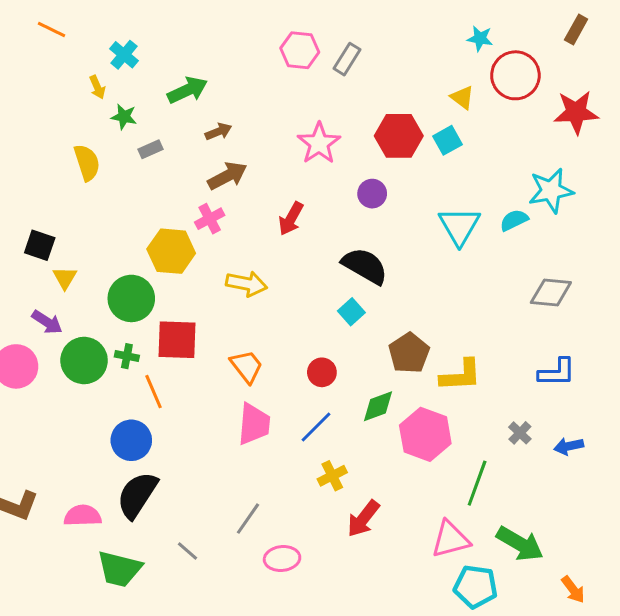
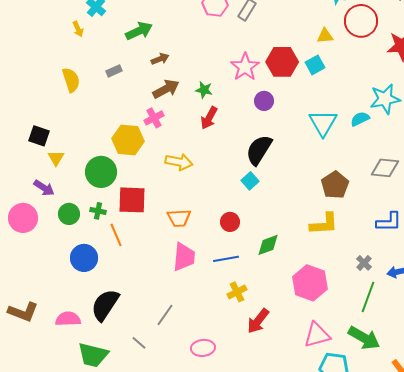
yellow triangle: (462, 98) -> (325, 36), turned -42
green star: (124, 117) -> (204, 90), moved
pink star: (319, 143) -> (245, 67), moved
black semicircle: (365, 266) -> (259, 150), turned -88
brown pentagon: (409, 353) -> (335, 185), moved
green circle: (84, 361) -> (69, 214), size x0.7
orange trapezoid: (247, 366) -> (179, 218), turned 125
blue line: (316, 427) -> (226, 259), turned 35
pink hexagon: (425, 434) -> (310, 283), moved
blue circle: (131, 440) -> (84, 258), moved
green line: (477, 483) -> (368, 297), moved
gray line: (248, 519) -> (165, 315), moved

